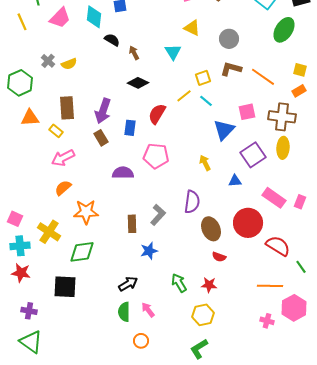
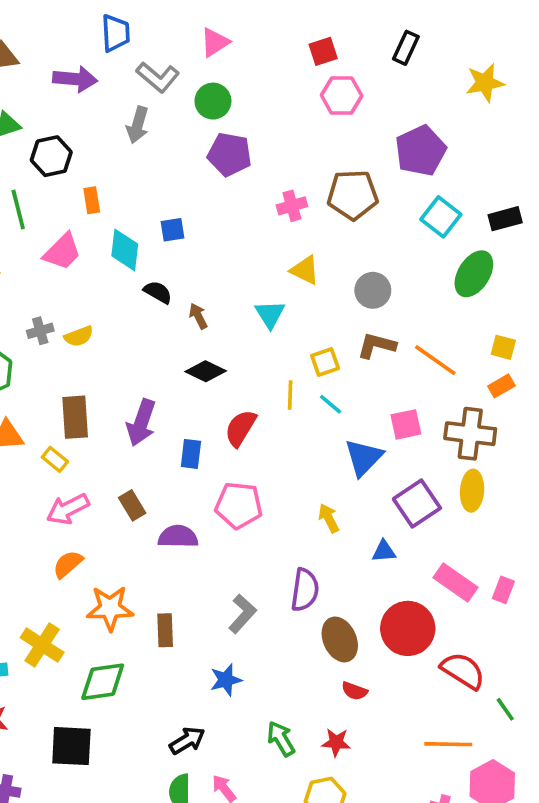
gray cross: (48, 61) -> (40, 331), turned 32
yellow line: (184, 96) -> (290, 395), turned -49
brown rectangle: (101, 138) -> (132, 505), moved
brown rectangle: (132, 224) -> (165, 630), moved

